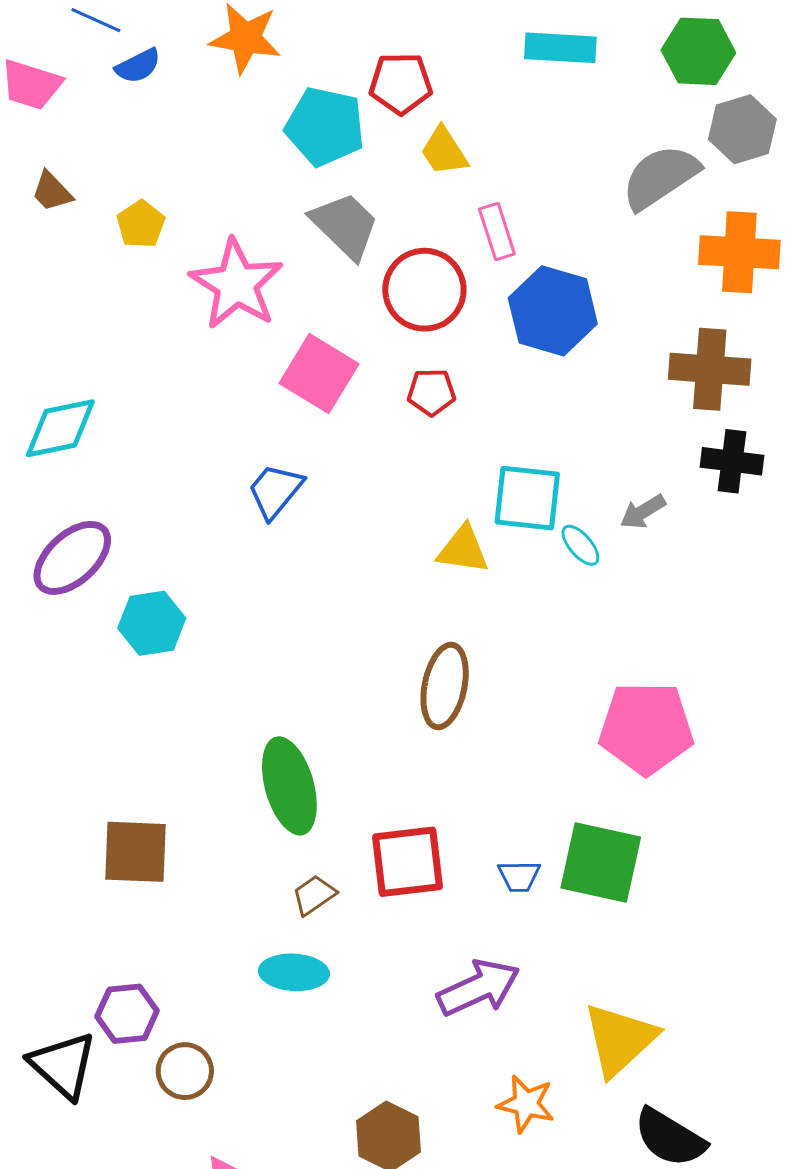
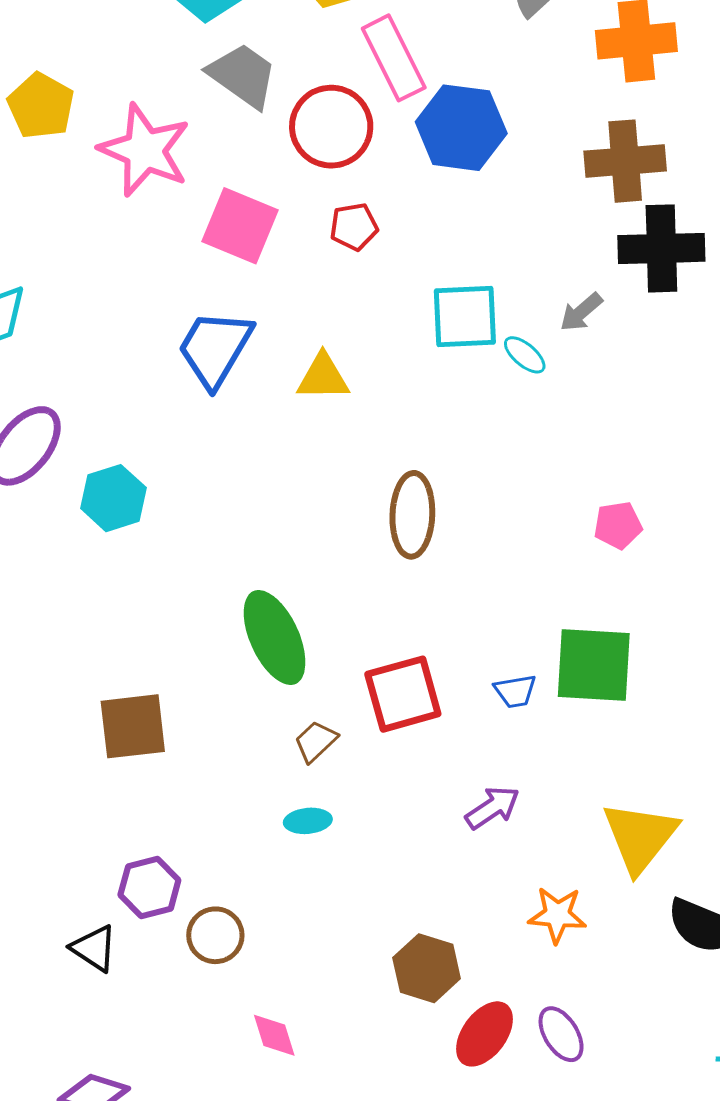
yellow pentagon: (141, 224) -> (41, 106), size x1.4
pink rectangle: (497, 232) -> (394, 58), size x1.5
black cross: (732, 461) -> (661, 248), size x1.4
blue trapezoid: (275, 491) -> (215, 348), size x1.4
yellow triangle: (463, 550) -> (323, 377), moved
pink pentagon: (646, 728) -> (618, 525), size x0.5
cyan ellipse: (294, 972) -> (308, 821), size x0.7
purple arrow: (479, 988) -> (493, 808), size x0.7
black triangle: (63, 1065) -> (94, 948), size x0.7

